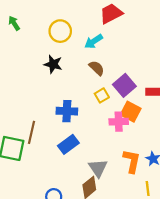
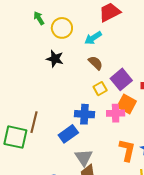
green arrow: (14, 23) -> (39, 18), moved
blue cross: (67, 111) -> (84, 114), moved
gray triangle: (98, 168) -> (84, 157), moved

